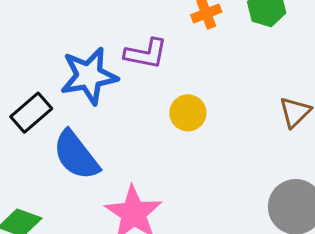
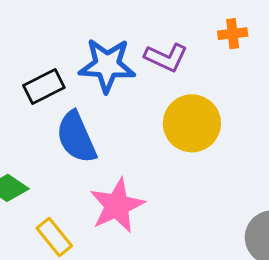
yellow circle: (188, 113) -> (192, 123), size x1.6

